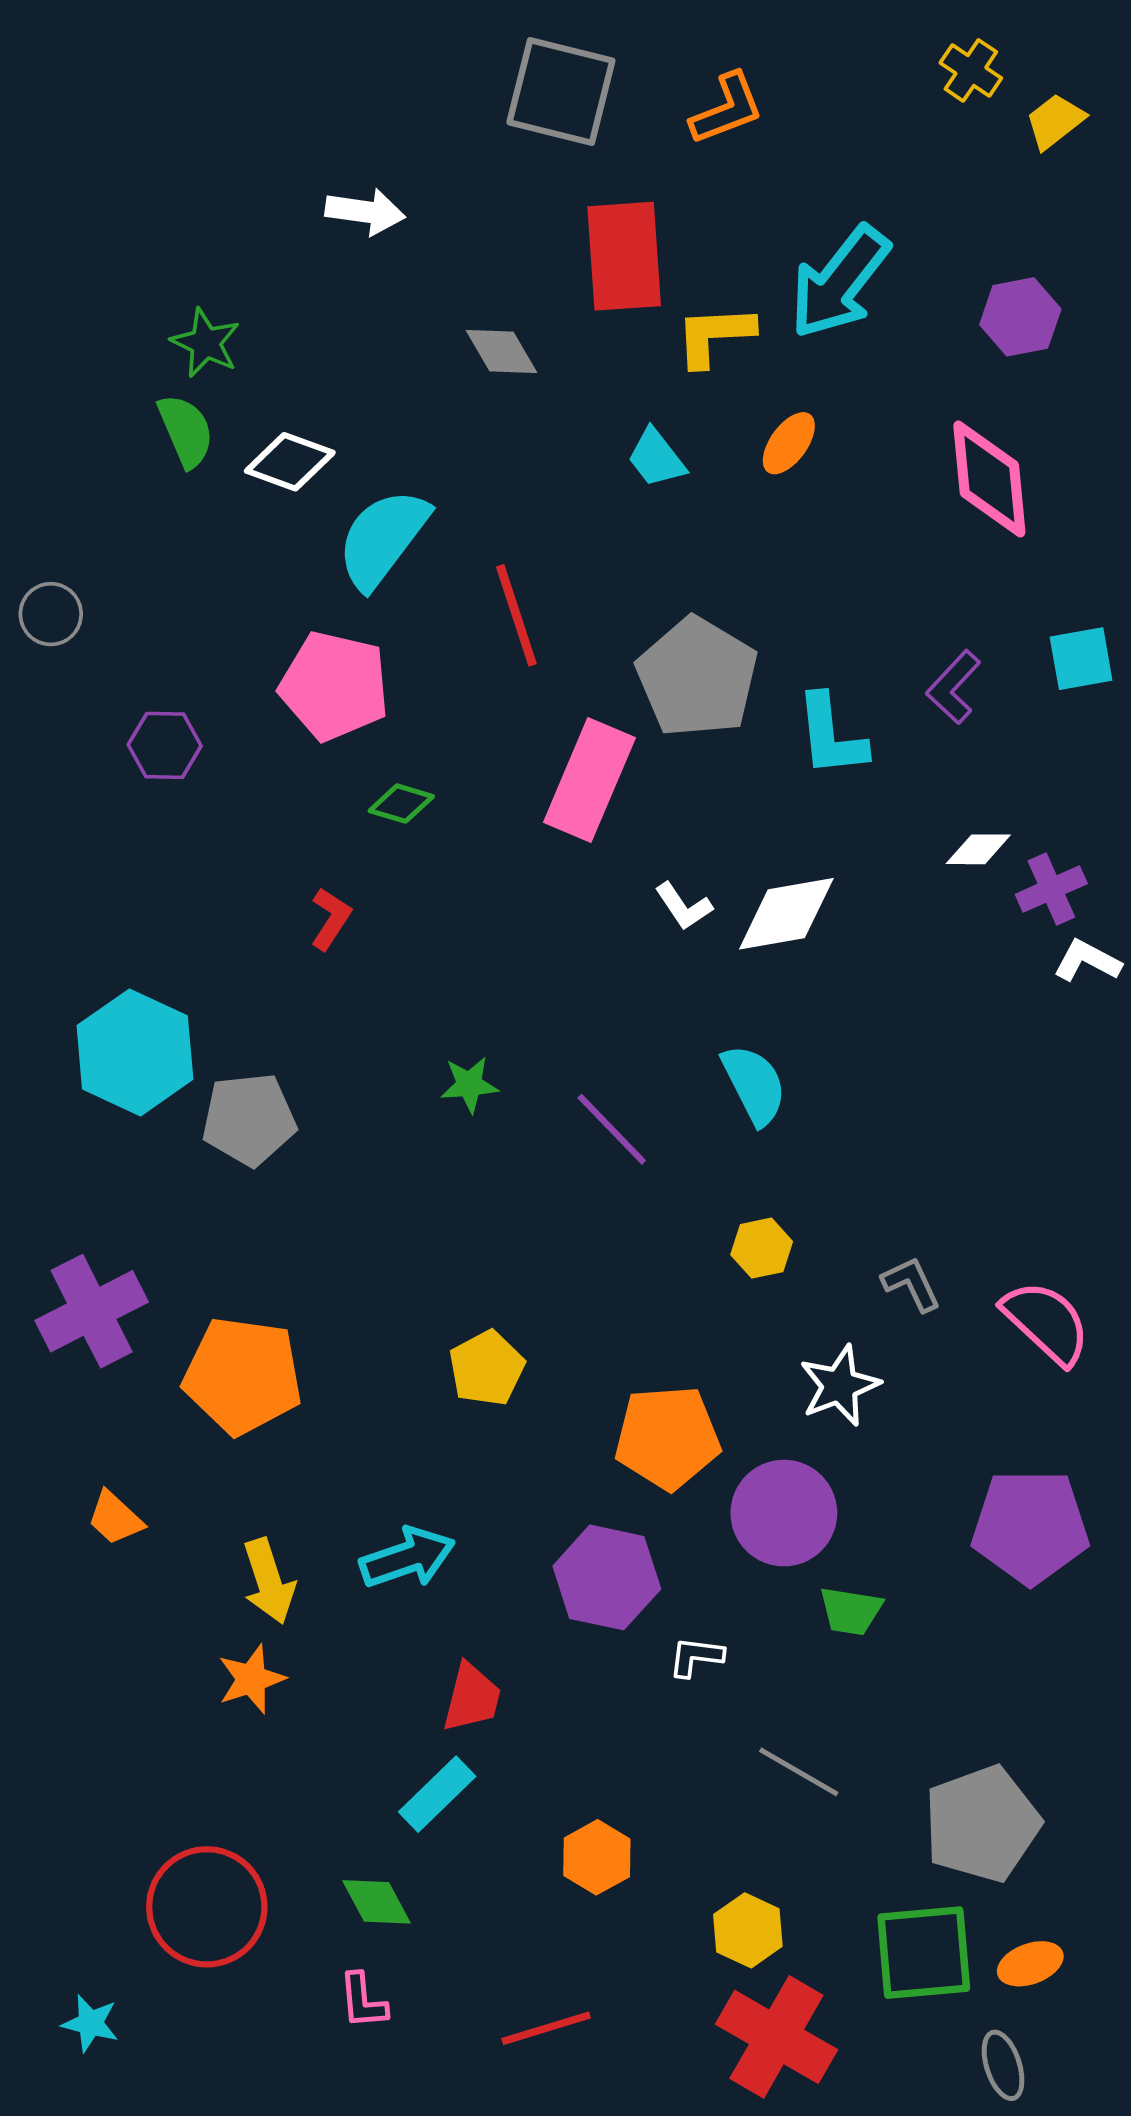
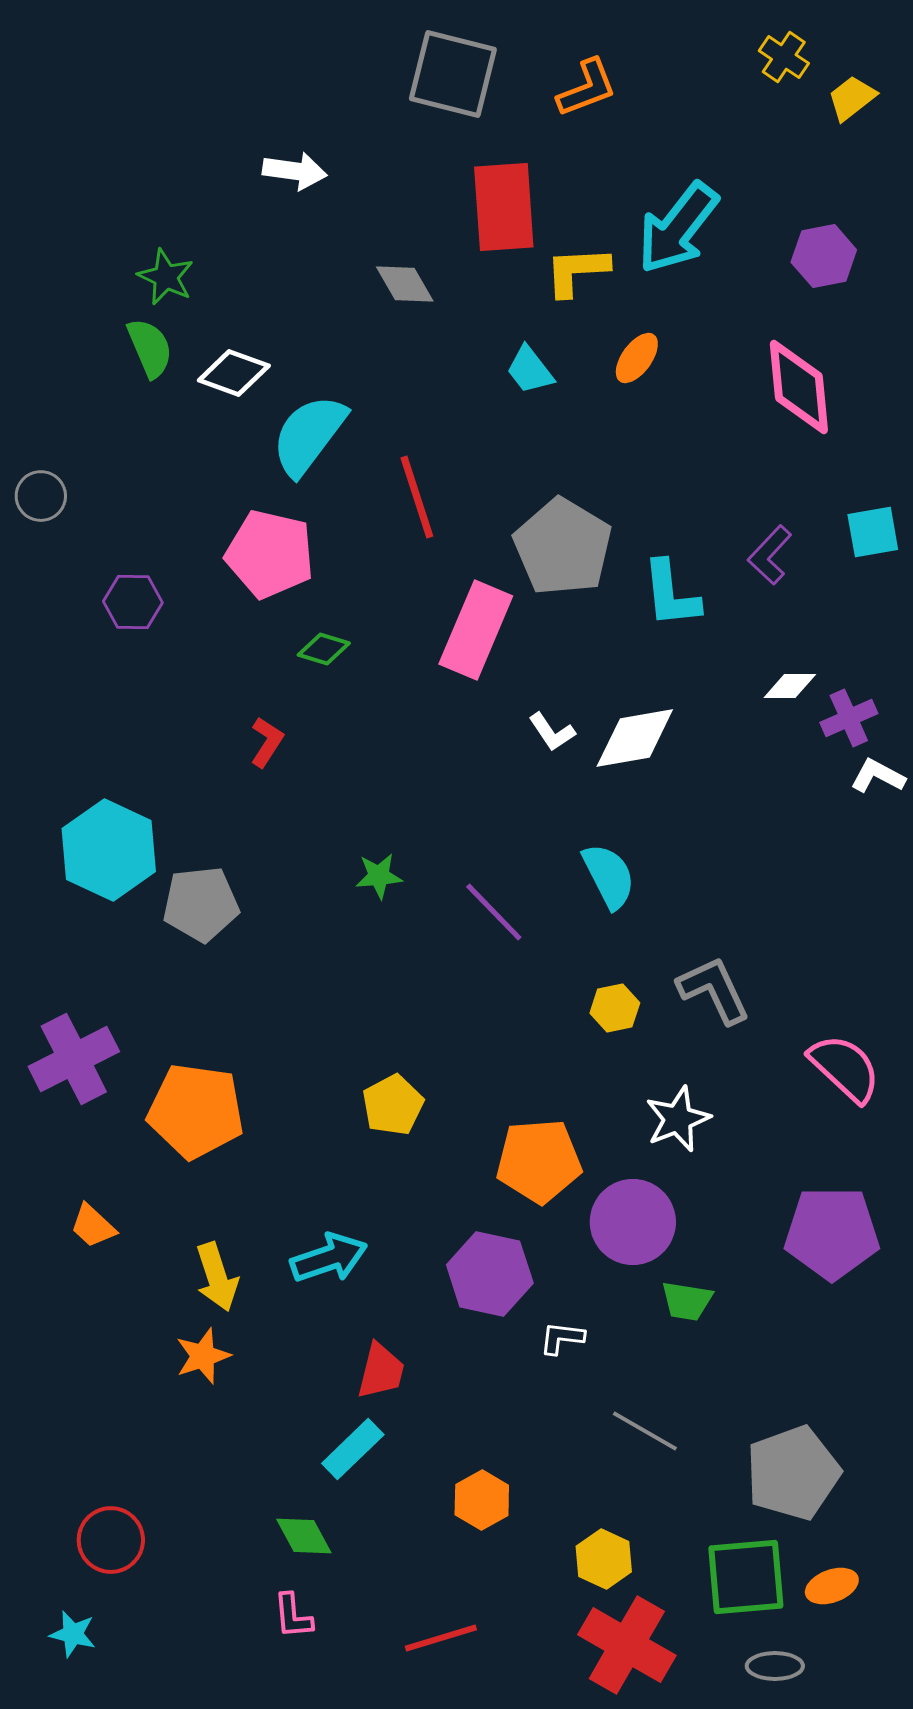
gray L-shape: (911, 1284) -> (714, 990), moved, size x1.5
red circle: (207, 1907) -> (111, 1540), moved, size x0.7
gray ellipse: (1003, 2065) -> (775, 1666), moved, turned -72

